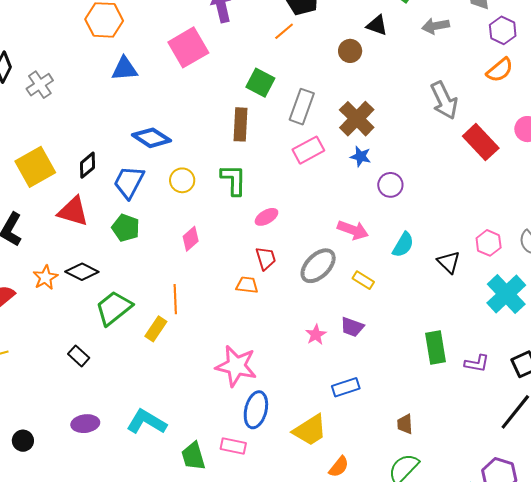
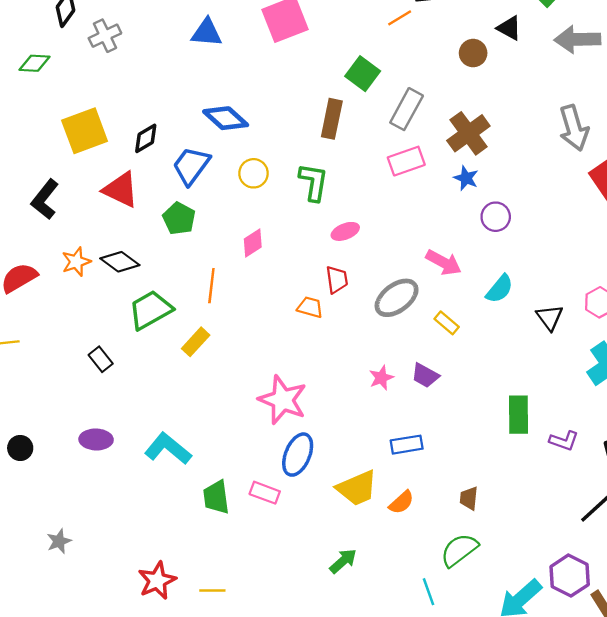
gray arrow: (436, 26) -> (577, 39), size x1.4
orange line: (175, 299) -> (211, 286), moved
orange semicircle: (339, 467) -> (401, 502), moved

